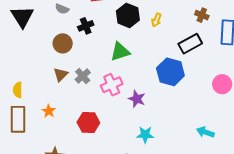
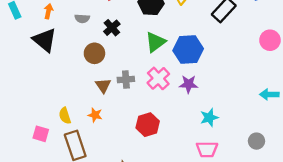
blue hexagon: (170, 72) -> (188, 50), moved
gray cross: (83, 76) -> (126, 79), turned -35
orange star: (49, 111) -> (95, 115), moved

